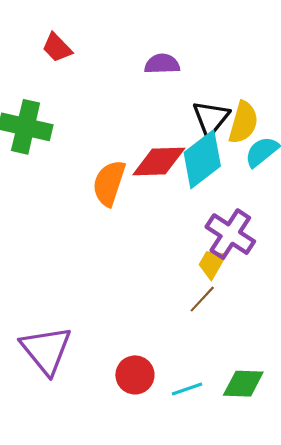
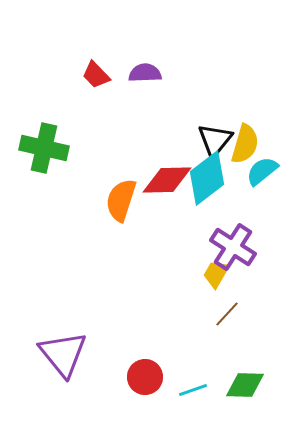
red trapezoid: (57, 48) -> (96, 75), moved
purple semicircle: (162, 64) -> (145, 73), moved
brown line: (202, 299) -> (227, 314), moved

